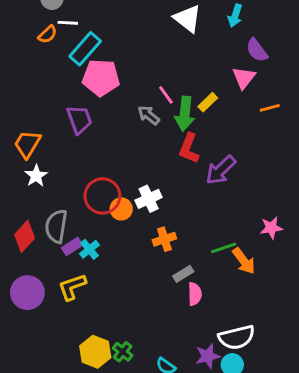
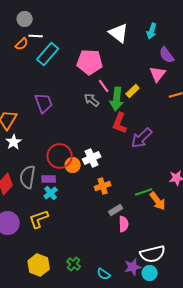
pink pentagon: (101, 78) -> (90, 62), moved
purple rectangle: (72, 246) -> (49, 179), moved, turned 32
yellow hexagon: (95, 352) -> (39, 265), moved

